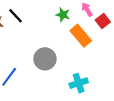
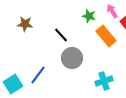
black line: (15, 16) -> (61, 35), moved

